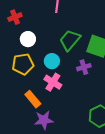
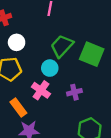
cyan circle: (52, 61) -> (50, 68), moved
purple cross: (84, 67) -> (74, 92), moved

